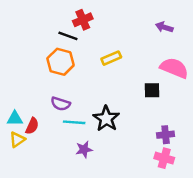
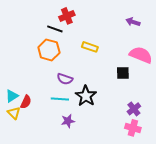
yellow rectangle: (111, 58) -> (90, 47), turned 42
purple semicircle: (61, 104) -> (65, 79), moved
cyan triangle: (15, 119) -> (12, 96), turned -32
purple cross: (166, 135) -> (134, 109), turned -32
yellow triangle: (17, 140) -> (14, 113), turned -40

